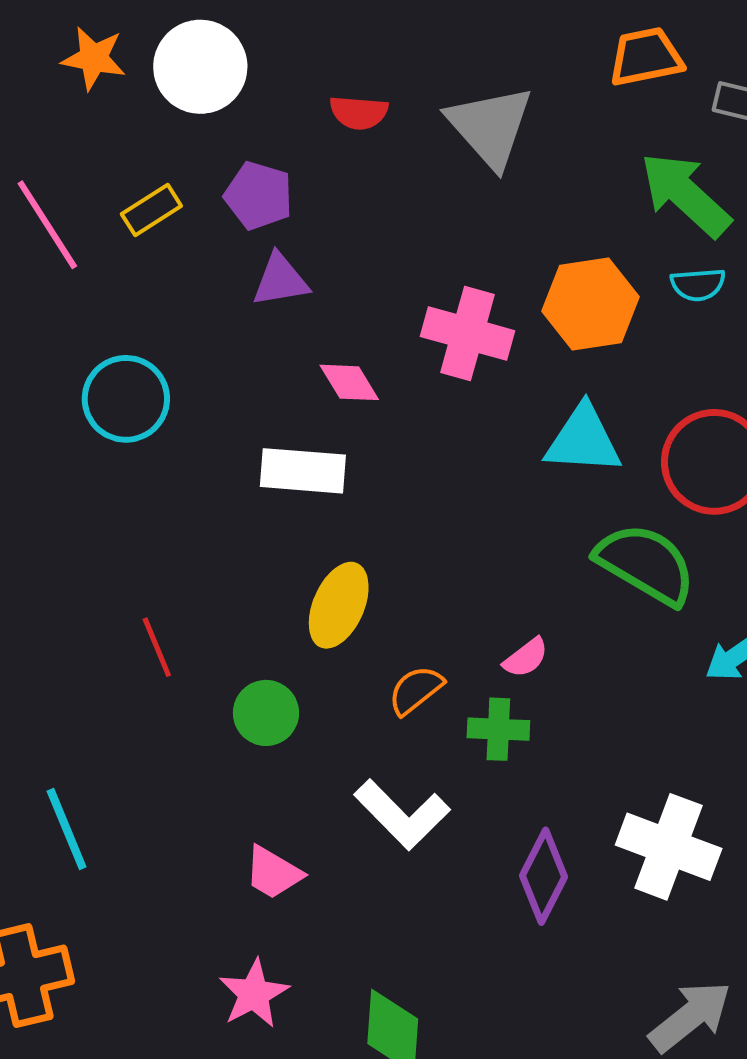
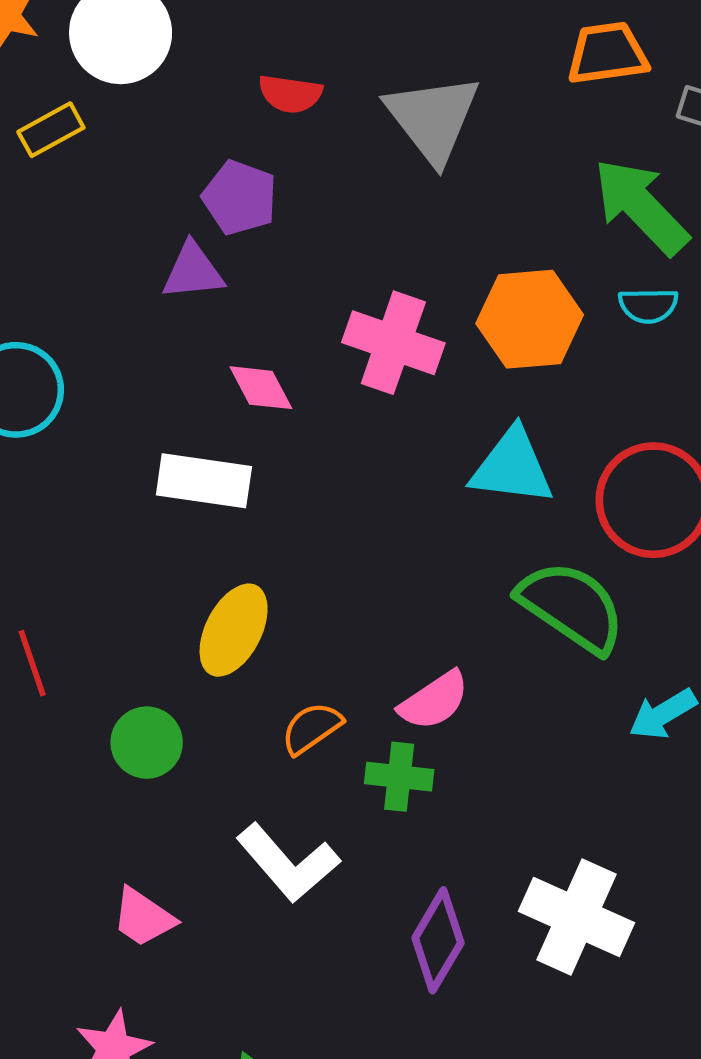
purple pentagon: (259, 196) -> (240, 198), moved
yellow rectangle: (151, 210) -> (51, 130), moved
pink semicircle: (526, 658) -> (434, 701), size x1.4

